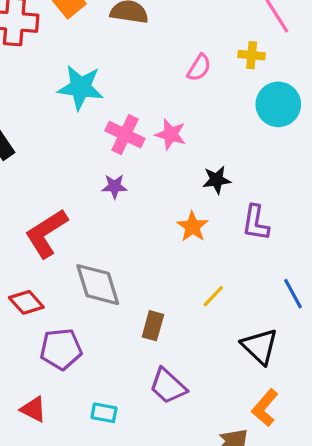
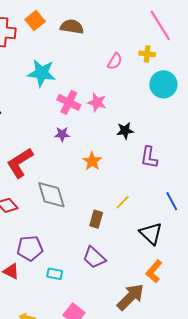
orange star: (192, 227) -> (92, 161), moved
brown rectangle: (153, 326) -> (96, 219), moved
purple pentagon: (61, 349) -> (30, 248), moved

